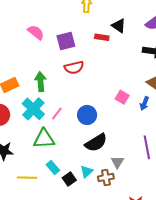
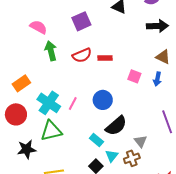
red rectangle: (102, 37) -> (105, 58), moved
purple square: (66, 41) -> (81, 21), moved
green arrow: (41, 82) -> (51, 51), moved
green triangle: (44, 139) -> (51, 131), moved
cyan rectangle: (53, 167) -> (96, 140), moved

